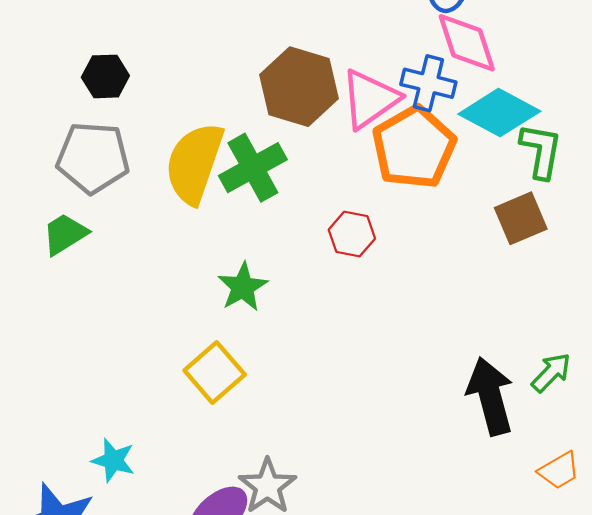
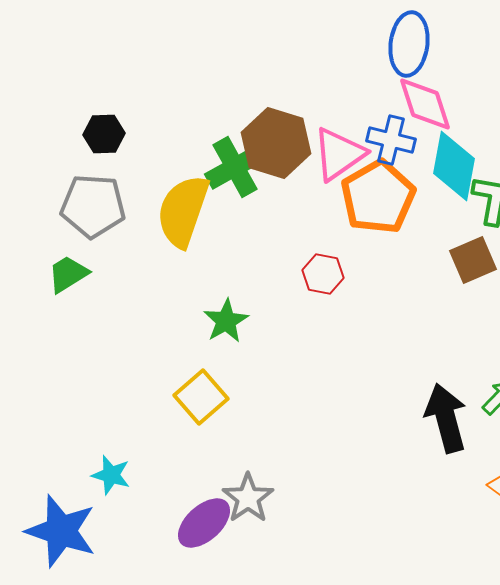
cyan diamond: (499, 113) -> (454, 166), turned 72
green cross: (253, 168) -> (235, 167), moved

